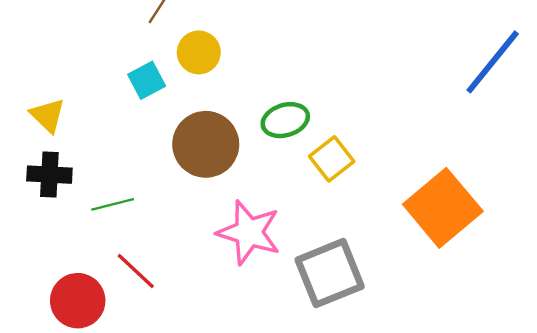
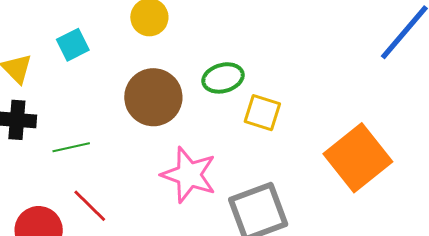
cyan square: (147, 80) -> (73, 45), moved
yellow square: (332, 159) -> (262, 113), turned -36

